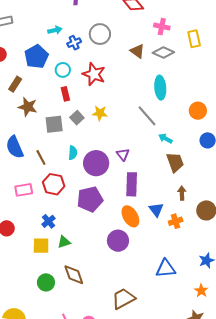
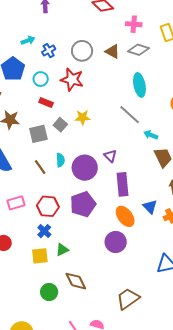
gray circle: (100, 34) -> (82, 51), moved
red rectangle: (65, 94) -> (46, 102), turned -48
brown line: (41, 158) -> (40, 167), moved
red hexagon: (54, 184) -> (48, 206), moved

